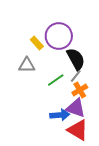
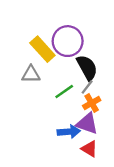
yellow rectangle: (37, 43) -> (42, 49), size x1.6
red triangle: (78, 130) -> (89, 149), size x0.7

